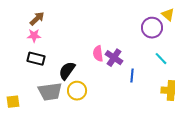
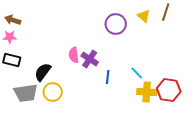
brown arrow: (37, 19) -> (13, 20), turned -119
purple circle: (152, 28) -> (116, 24), moved
cyan line: (161, 59) -> (137, 73), moved

